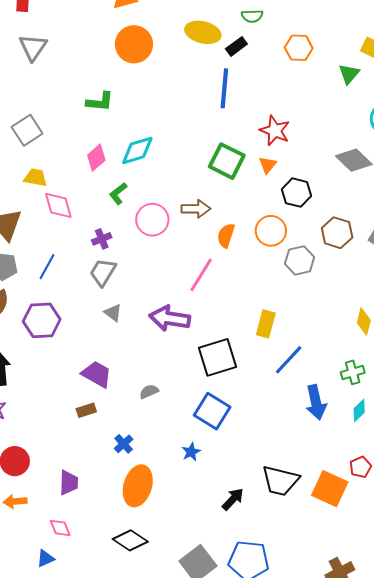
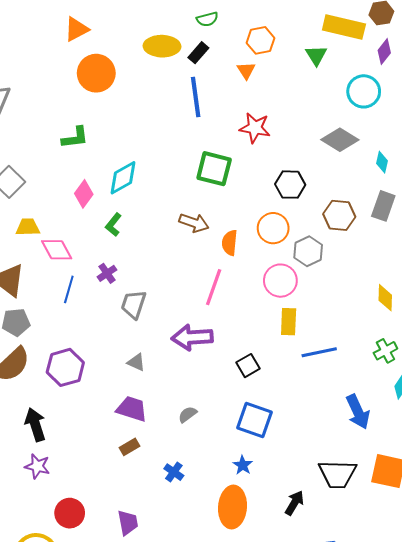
orange triangle: (268, 165) -> (246, 70), moved
brown arrow: (196, 209) -> (194, 223), turned 32
pink circle: (152, 220) -> (280, 281), moved
blue line: (47, 267) -> (69, 289), moved
gray trapezoid: (103, 272) -> (134, 304), moved
gray triangle: (113, 313) -> (136, 362), moved
black square: (217, 357) -> (248, 366), size x0.6
blue line: (289, 360) -> (319, 352), turned 48
blue arrow: (316, 402) -> (358, 412), moved
orange ellipse: (138, 486) -> (233, 507), moved

